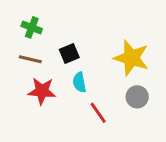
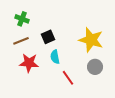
brown line: (30, 59) -> (21, 41), turned -35

